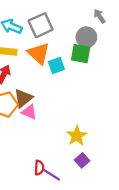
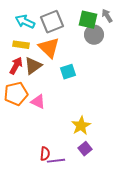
green square: (81, 54) -> (88, 20), moved
cyan square: (56, 65) -> (68, 72), moved
brown triangle: (23, 98) -> (33, 66), moved
purple line: (51, 175) -> (56, 161), turned -42

